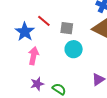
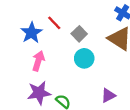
gray square: (67, 28) -> (79, 34), turned 32
purple star: (37, 84) -> (39, 93), size x1.5

